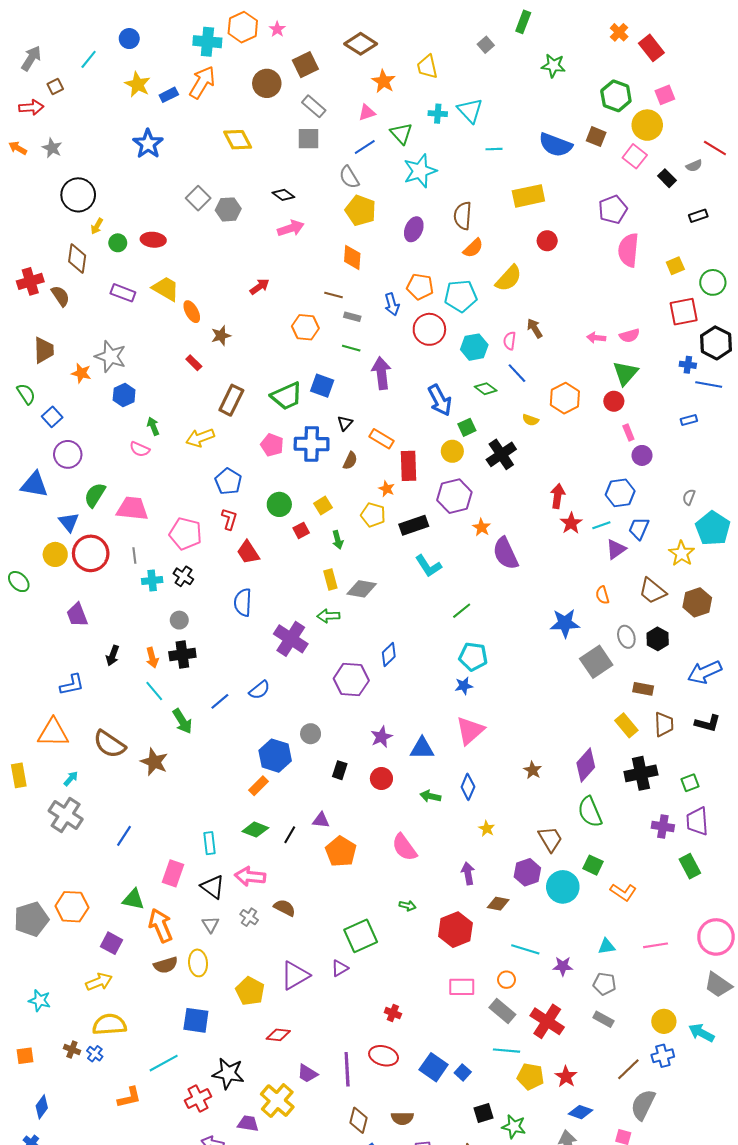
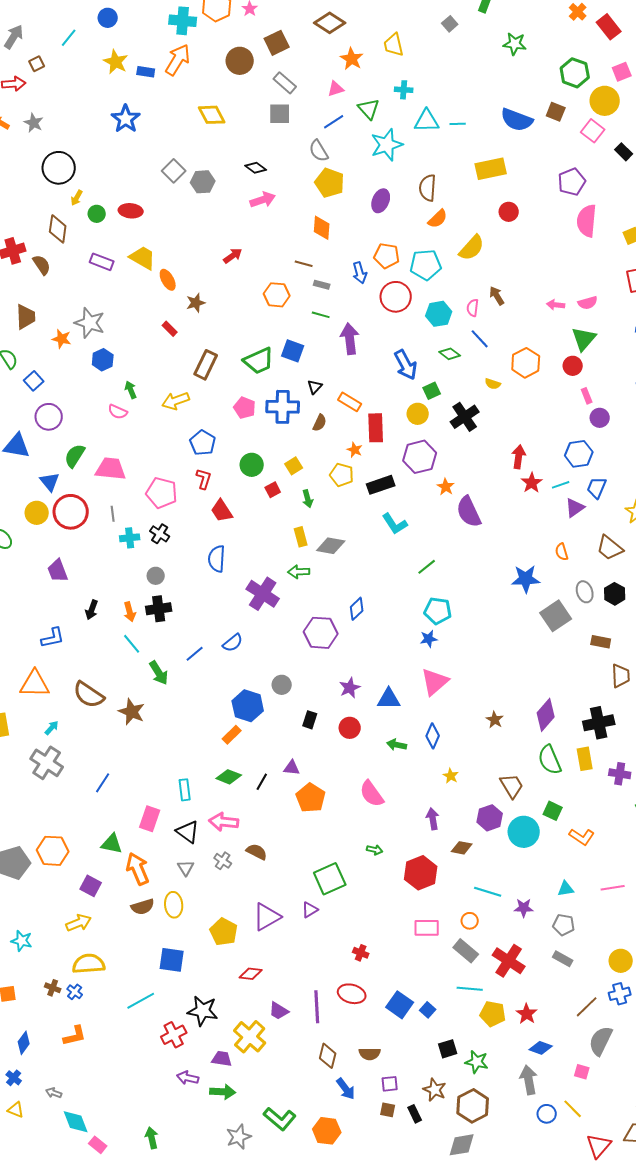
blue rectangle: (169, 95) -> (146, 72), turned 36
cyan triangle: (470, 110) -> (427, 121), moved, turned -48
yellow rectangle: (626, 725) -> (585, 759), moved, turned 30
orange L-shape: (129, 1097) -> (75, 1036), moved

